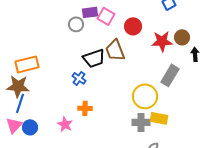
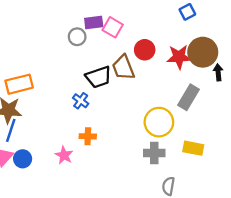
red circle: (133, 26) -> (145, 50), moved
brown circle: (182, 37) -> (203, 52), size x1.6
yellow rectangle: (159, 118) -> (193, 148), moved

